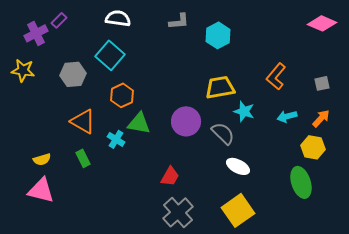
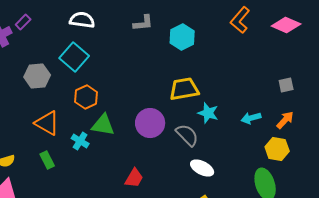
orange L-shape: (276, 76) -> (240, 20), moved

